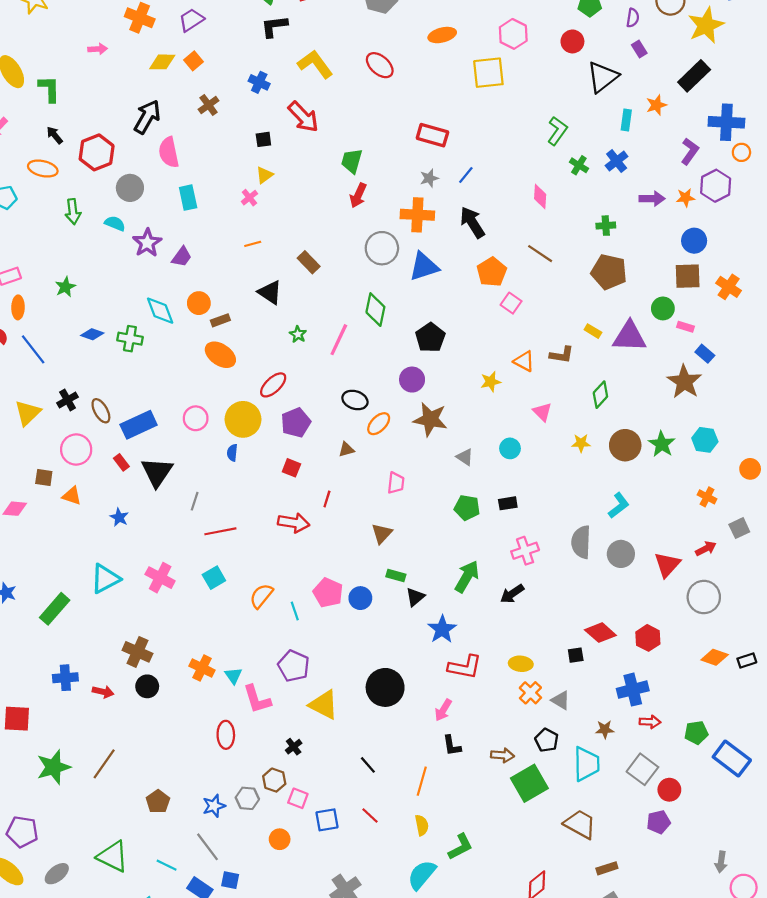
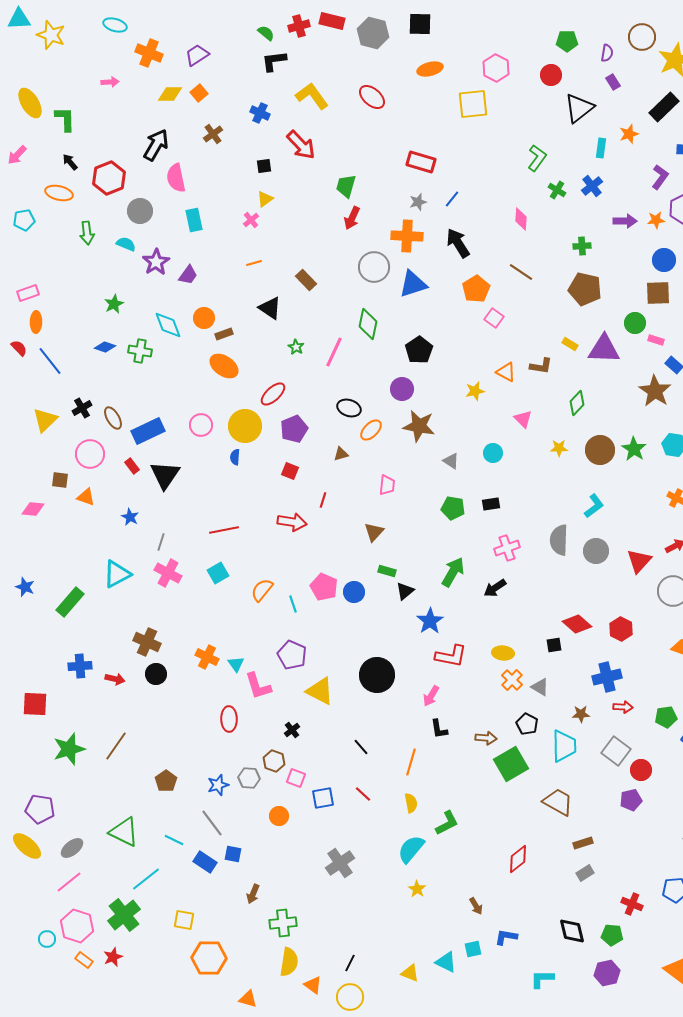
green star: (65, 287) -> (114, 304), moved
gray line: (195, 501) -> (161, 542), moved

